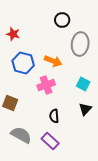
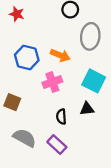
red star: (13, 34) -> (17, 14), moved
cyan square: (83, 84) -> (94, 81), size x1.5
black triangle: (85, 109) -> (87, 109), moved, turned 40

